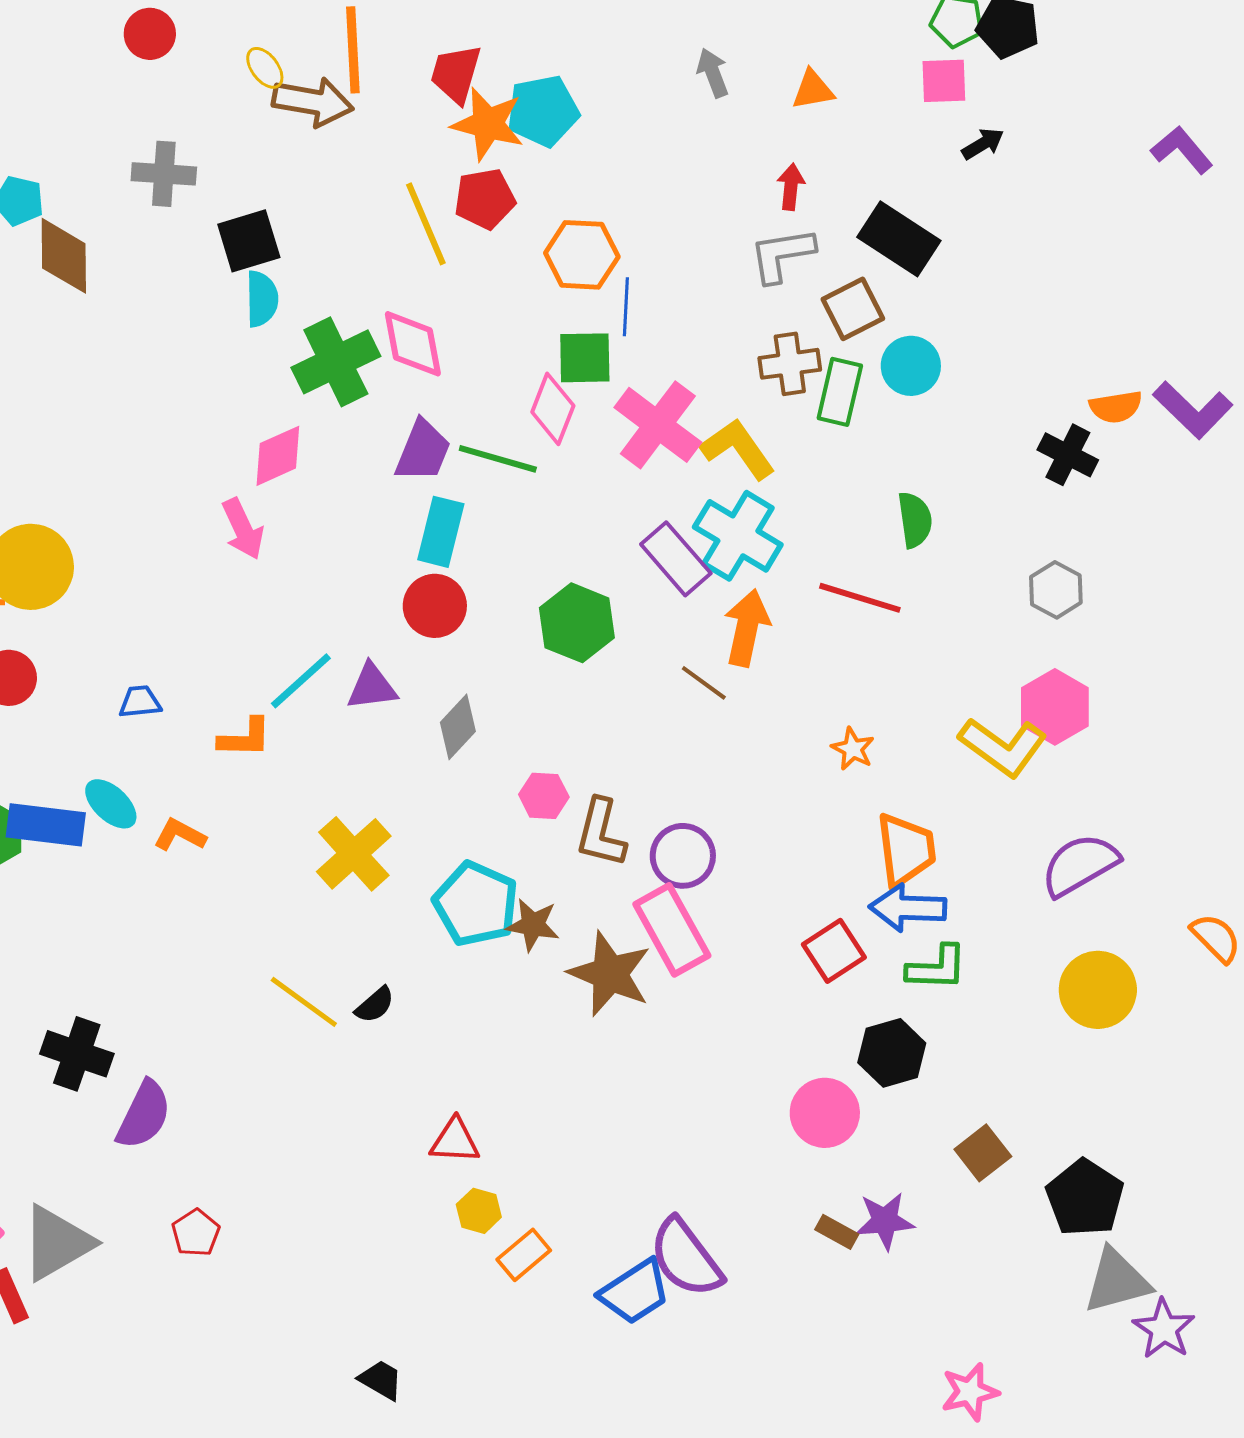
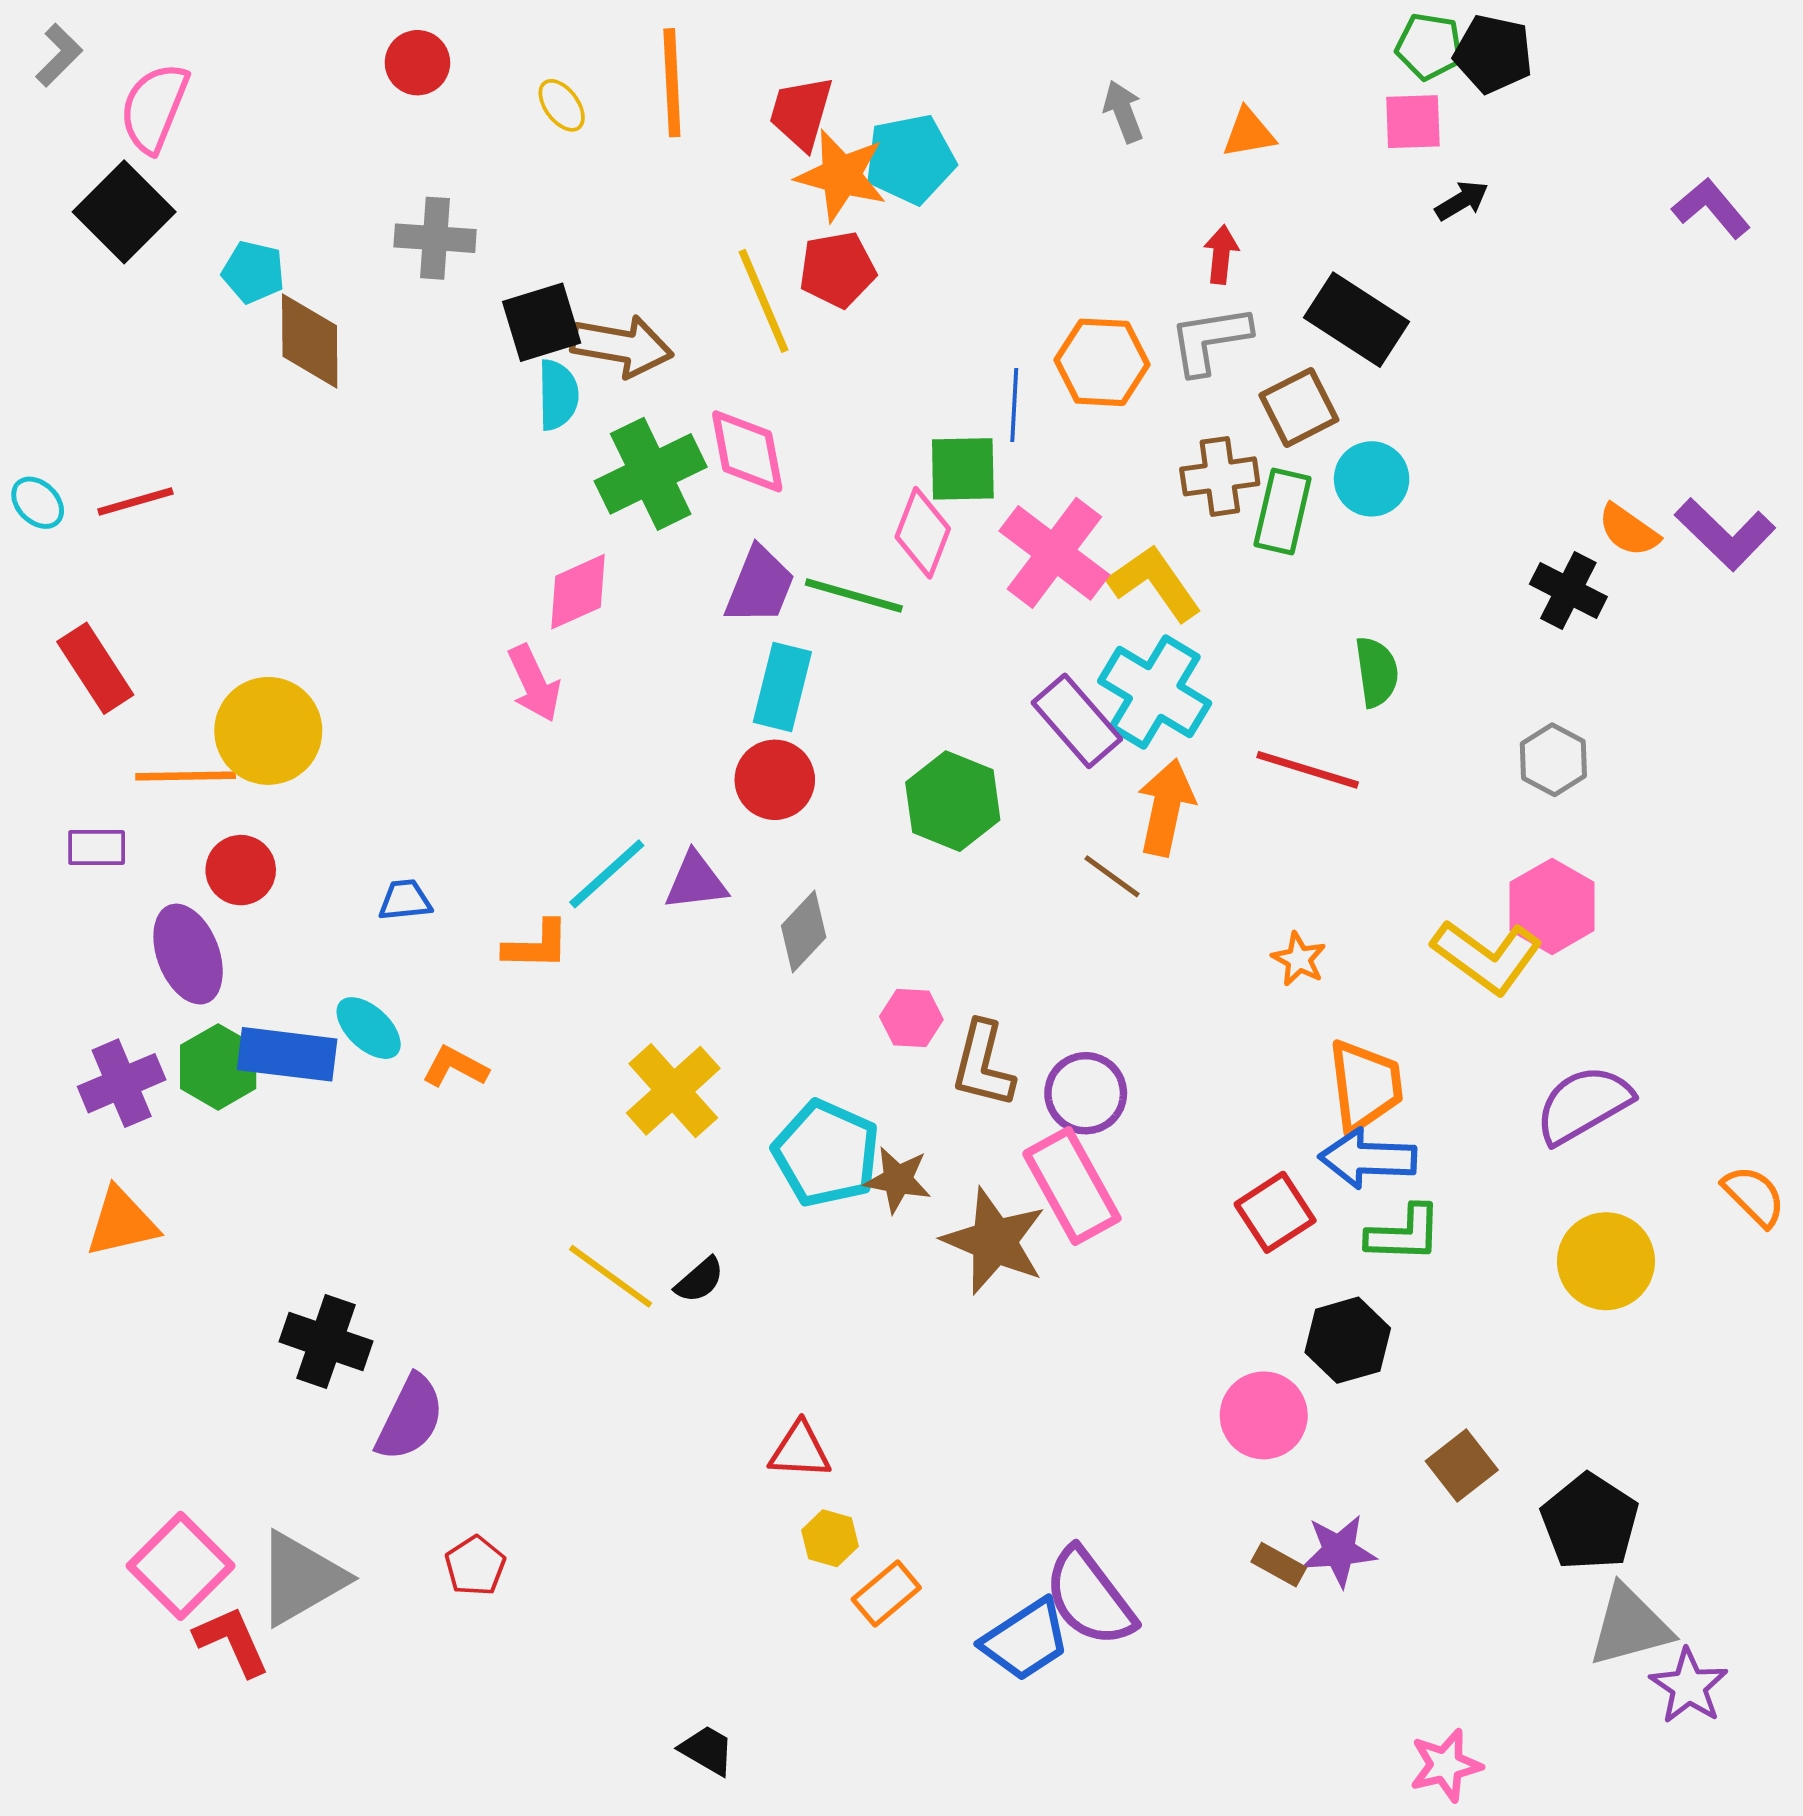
brown arrow: (313, 102) -> (622, 346), moved
orange hexagon: (582, 255) -> (1102, 362), moved
orange semicircle: (1116, 407) -> (1629, 530), turned 44

